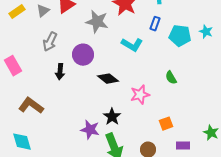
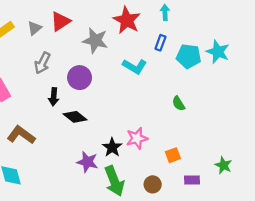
cyan star: (206, 32) -> (218, 52), size x1.5
black diamond: (108, 79) -> (75, 117), moved
pink star: (140, 95) -> (137, 138), moved

